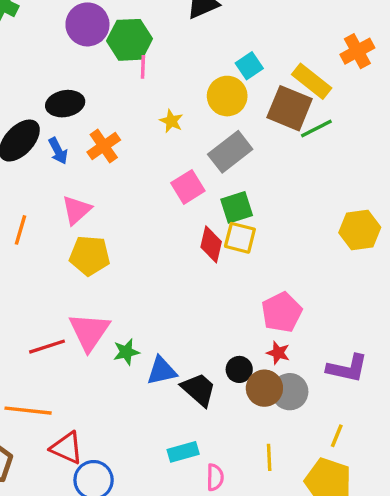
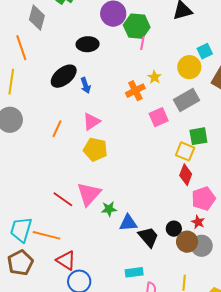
black ellipse: (65, 104) -> (88, 44), moved
orange cross: (104, 146) -> (135, 91), moved
green square: (237, 207) -> (198, 136), moved
red diamond: (211, 244) -> (186, 175), moved
red line: (47, 347) -> (63, 199), turned 45

